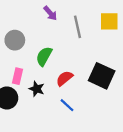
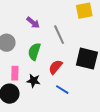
purple arrow: (50, 13) -> (33, 23), moved
gray line: (77, 27) -> (59, 35), moved

